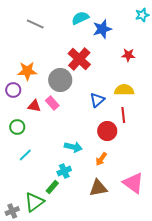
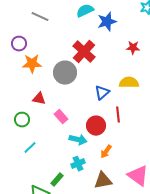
purple circle: (13, 90) -> (19, 44), moved
pink rectangle: (52, 103) -> (61, 117), moved
red line: (123, 115) -> (118, 115), moved
red circle: (107, 131) -> (96, 126), moved
cyan cross: (64, 171) -> (78, 164), moved

